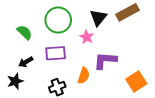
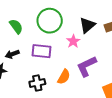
purple L-shape: (105, 60) -> (87, 66), turned -40

